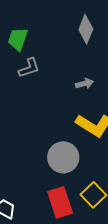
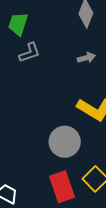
gray arrow: (84, 84) -> (86, 58), moved

